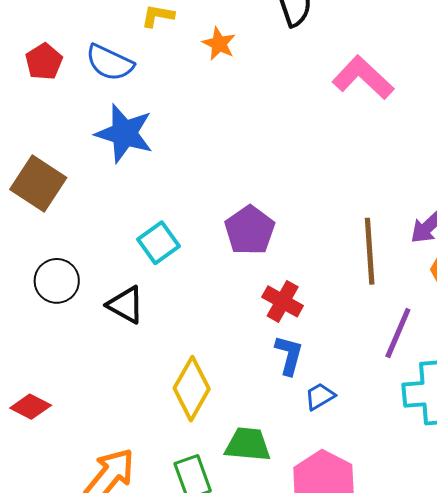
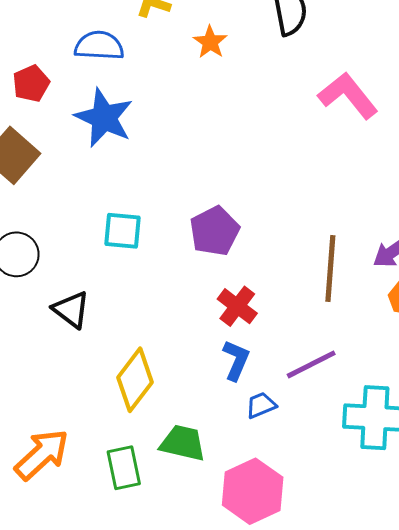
red pentagon: (44, 62) -> (31, 83), moved
blue semicircle: (110, 63) -> (99, 46), turned 150
cyan square: (159, 243) -> (123, 231), turned 33
black triangle: (126, 305) -> (71, 310), moved
purple line: (398, 333) -> (311, 364), moved, turned 32

